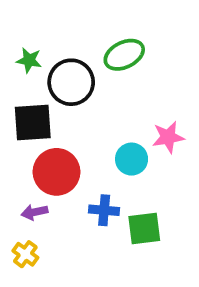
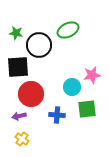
green square: (144, 229) -> (87, 109), moved
yellow cross: (25, 254) -> (22, 139), moved

